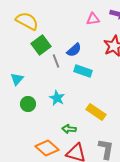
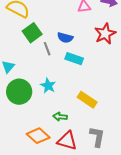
blue semicircle: (74, 50) -> (65, 38), turned 56
green circle: (28, 104) -> (19, 92), size x1.6

